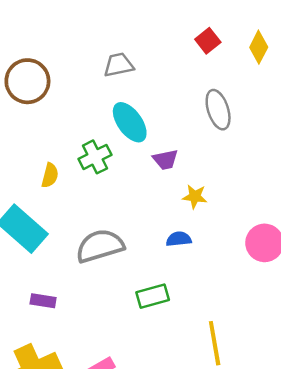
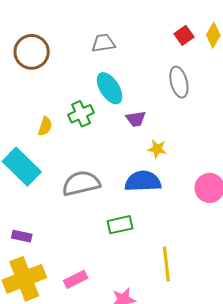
red square: (208, 41) -> (184, 35), moved
blue semicircle: (179, 239) -> (143, 181), size x1.8
purple rectangle: (43, 301) -> (22, 236), moved

